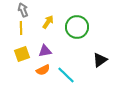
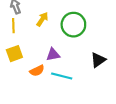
purple triangle: (45, 51) -> (53, 55), moved
cyan line: (66, 75) -> (62, 76), turned -30

